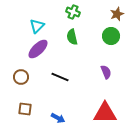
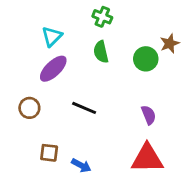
brown star: (117, 14) -> (170, 43), moved
green circle: (111, 36) -> (146, 59), moved
purple semicircle: (106, 72) -> (149, 115), moved
brown square: (25, 109) -> (49, 153), moved

